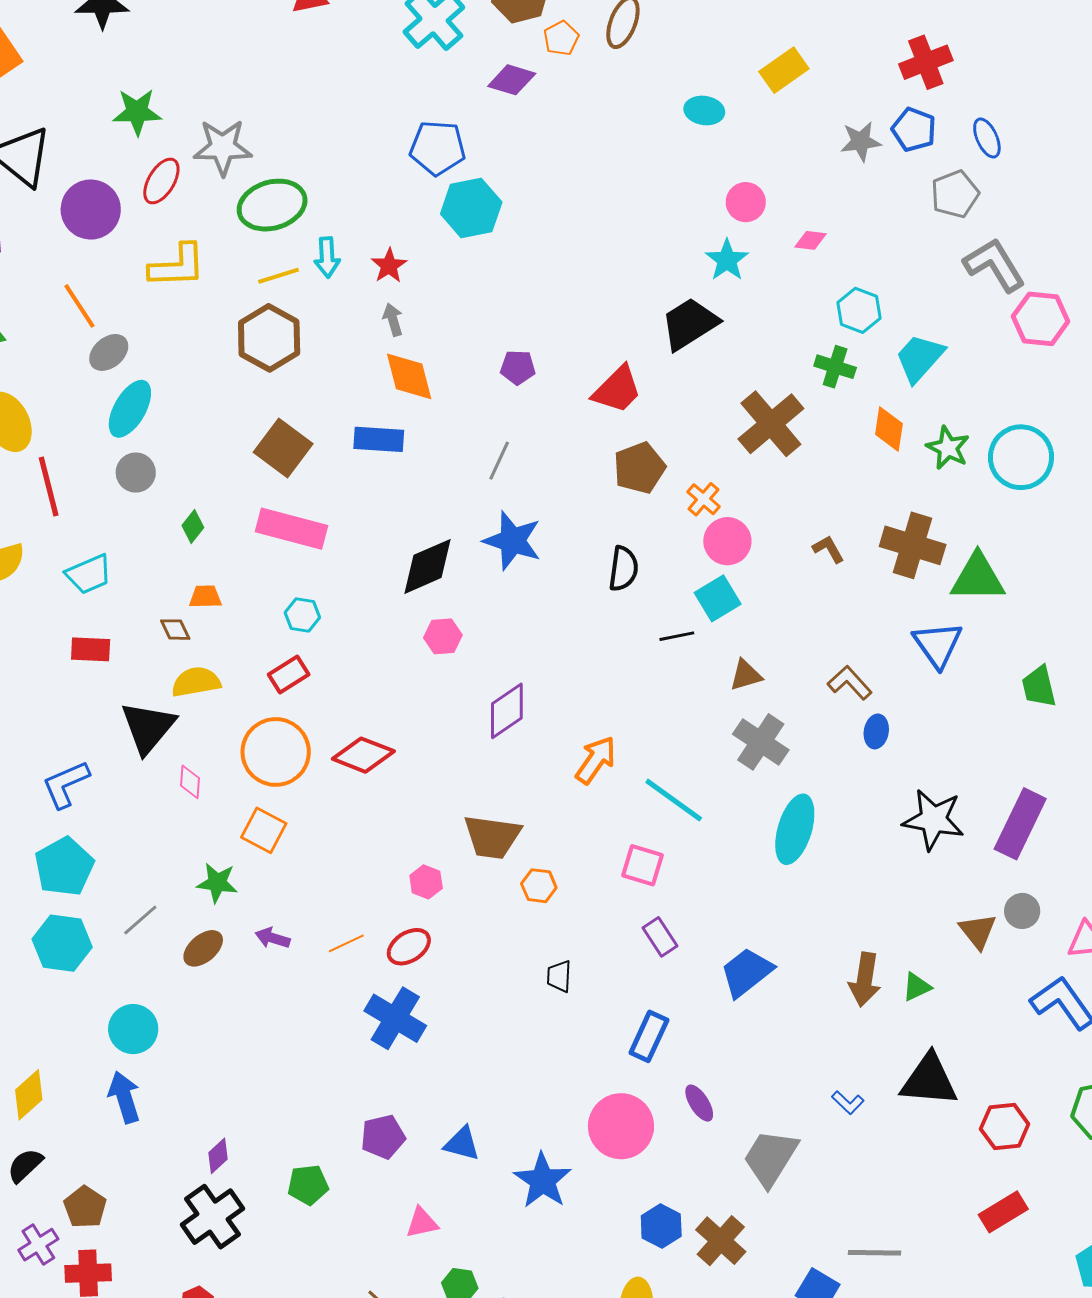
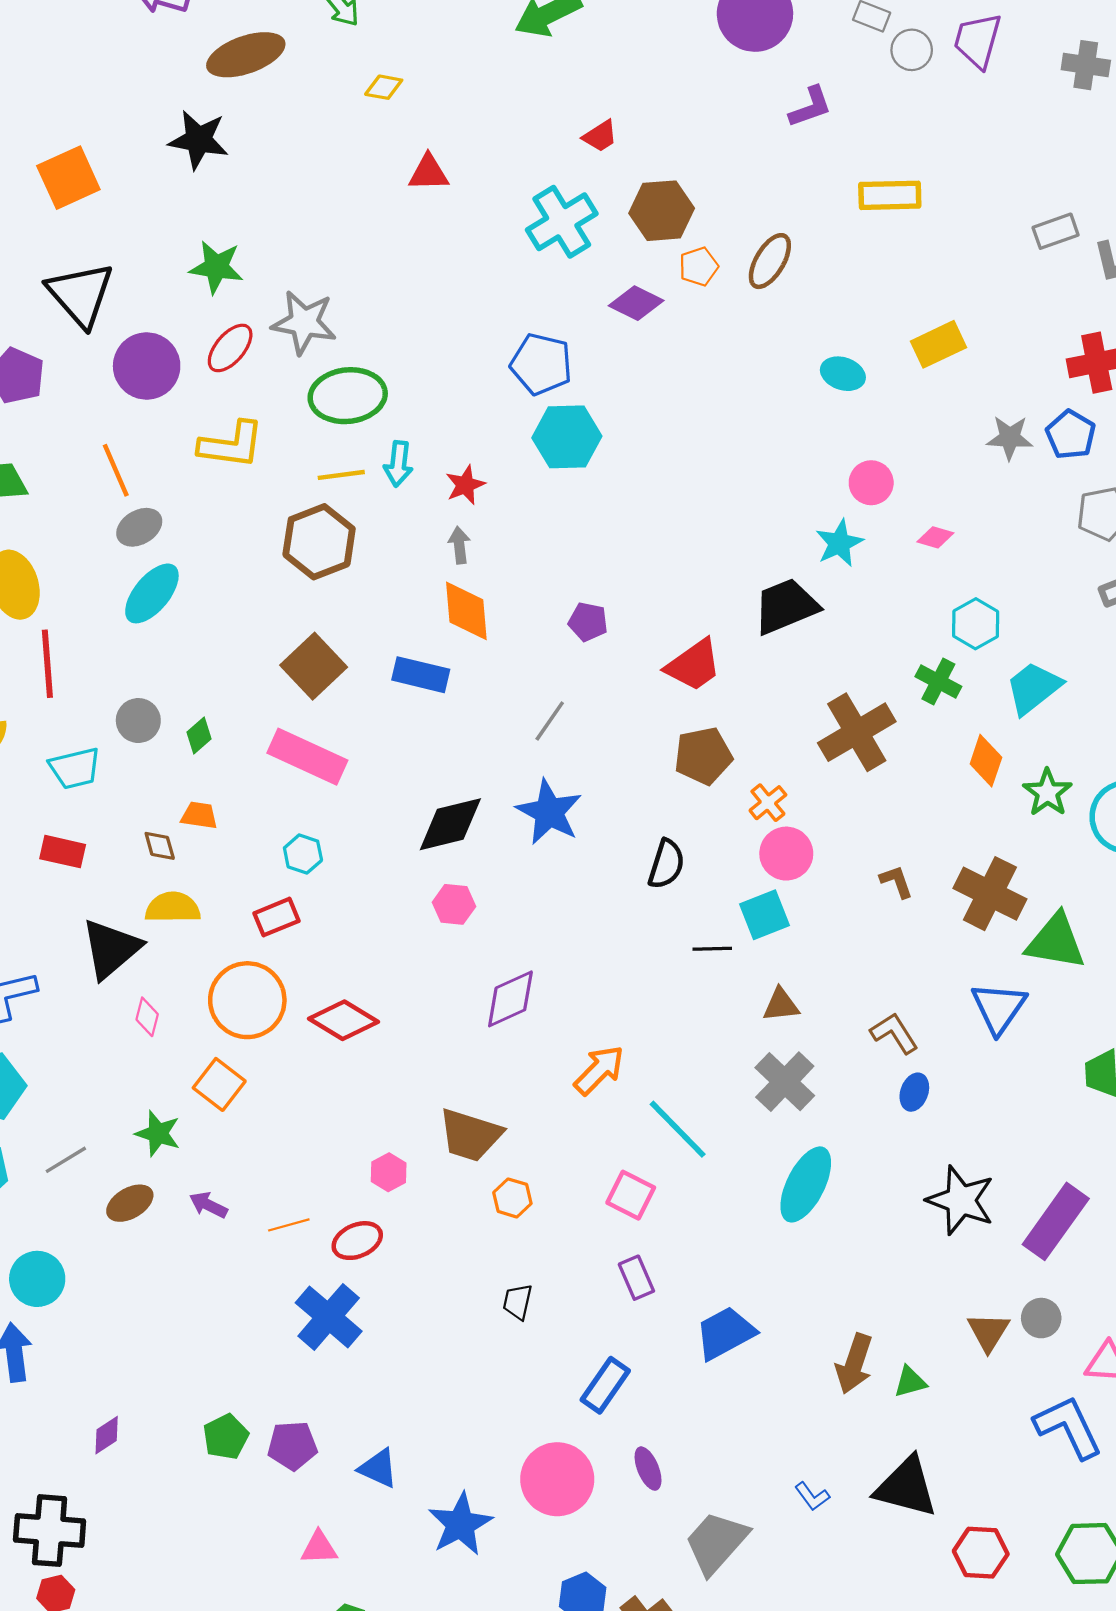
gray circle: (136, 473) -> (138, 721), moved
green pentagon: (308, 1185) -> (226, 1437), moved, turned -30
black cross: (213, 1217) -> (50, 1531), moved, turned 30

